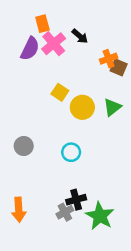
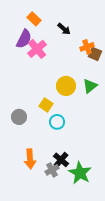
orange rectangle: (42, 24) -> (34, 19), turned -32
pink cross: (54, 44) -> (37, 49), moved
yellow square: (60, 92) -> (46, 105), moved
black cross: (76, 200) -> (61, 160), turned -35
orange arrow: (19, 210) -> (30, 159), moved

